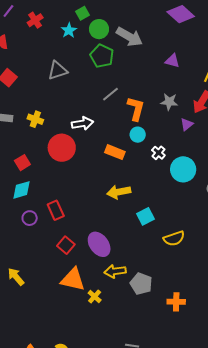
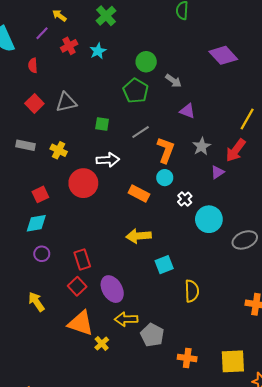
green square: (83, 13) -> (102, 124), moved, turned 32
green circle: (99, 29) -> (146, 62), moved
cyan star: (69, 30) -> (98, 51), moved
gray arrow: (129, 37) -> (173, 81), moved, size x0.6
purple triangle: (172, 61) -> (187, 111), moved
gray triangle: (58, 70) -> (66, 102), moved
gray star: (169, 102) -> (202, 146), turned 30
red rectangle: (56, 210) -> (82, 260), moved
yellow semicircle: (174, 238) -> (192, 291), turned -80
yellow arrow: (16, 277) -> (36, 302), moved

